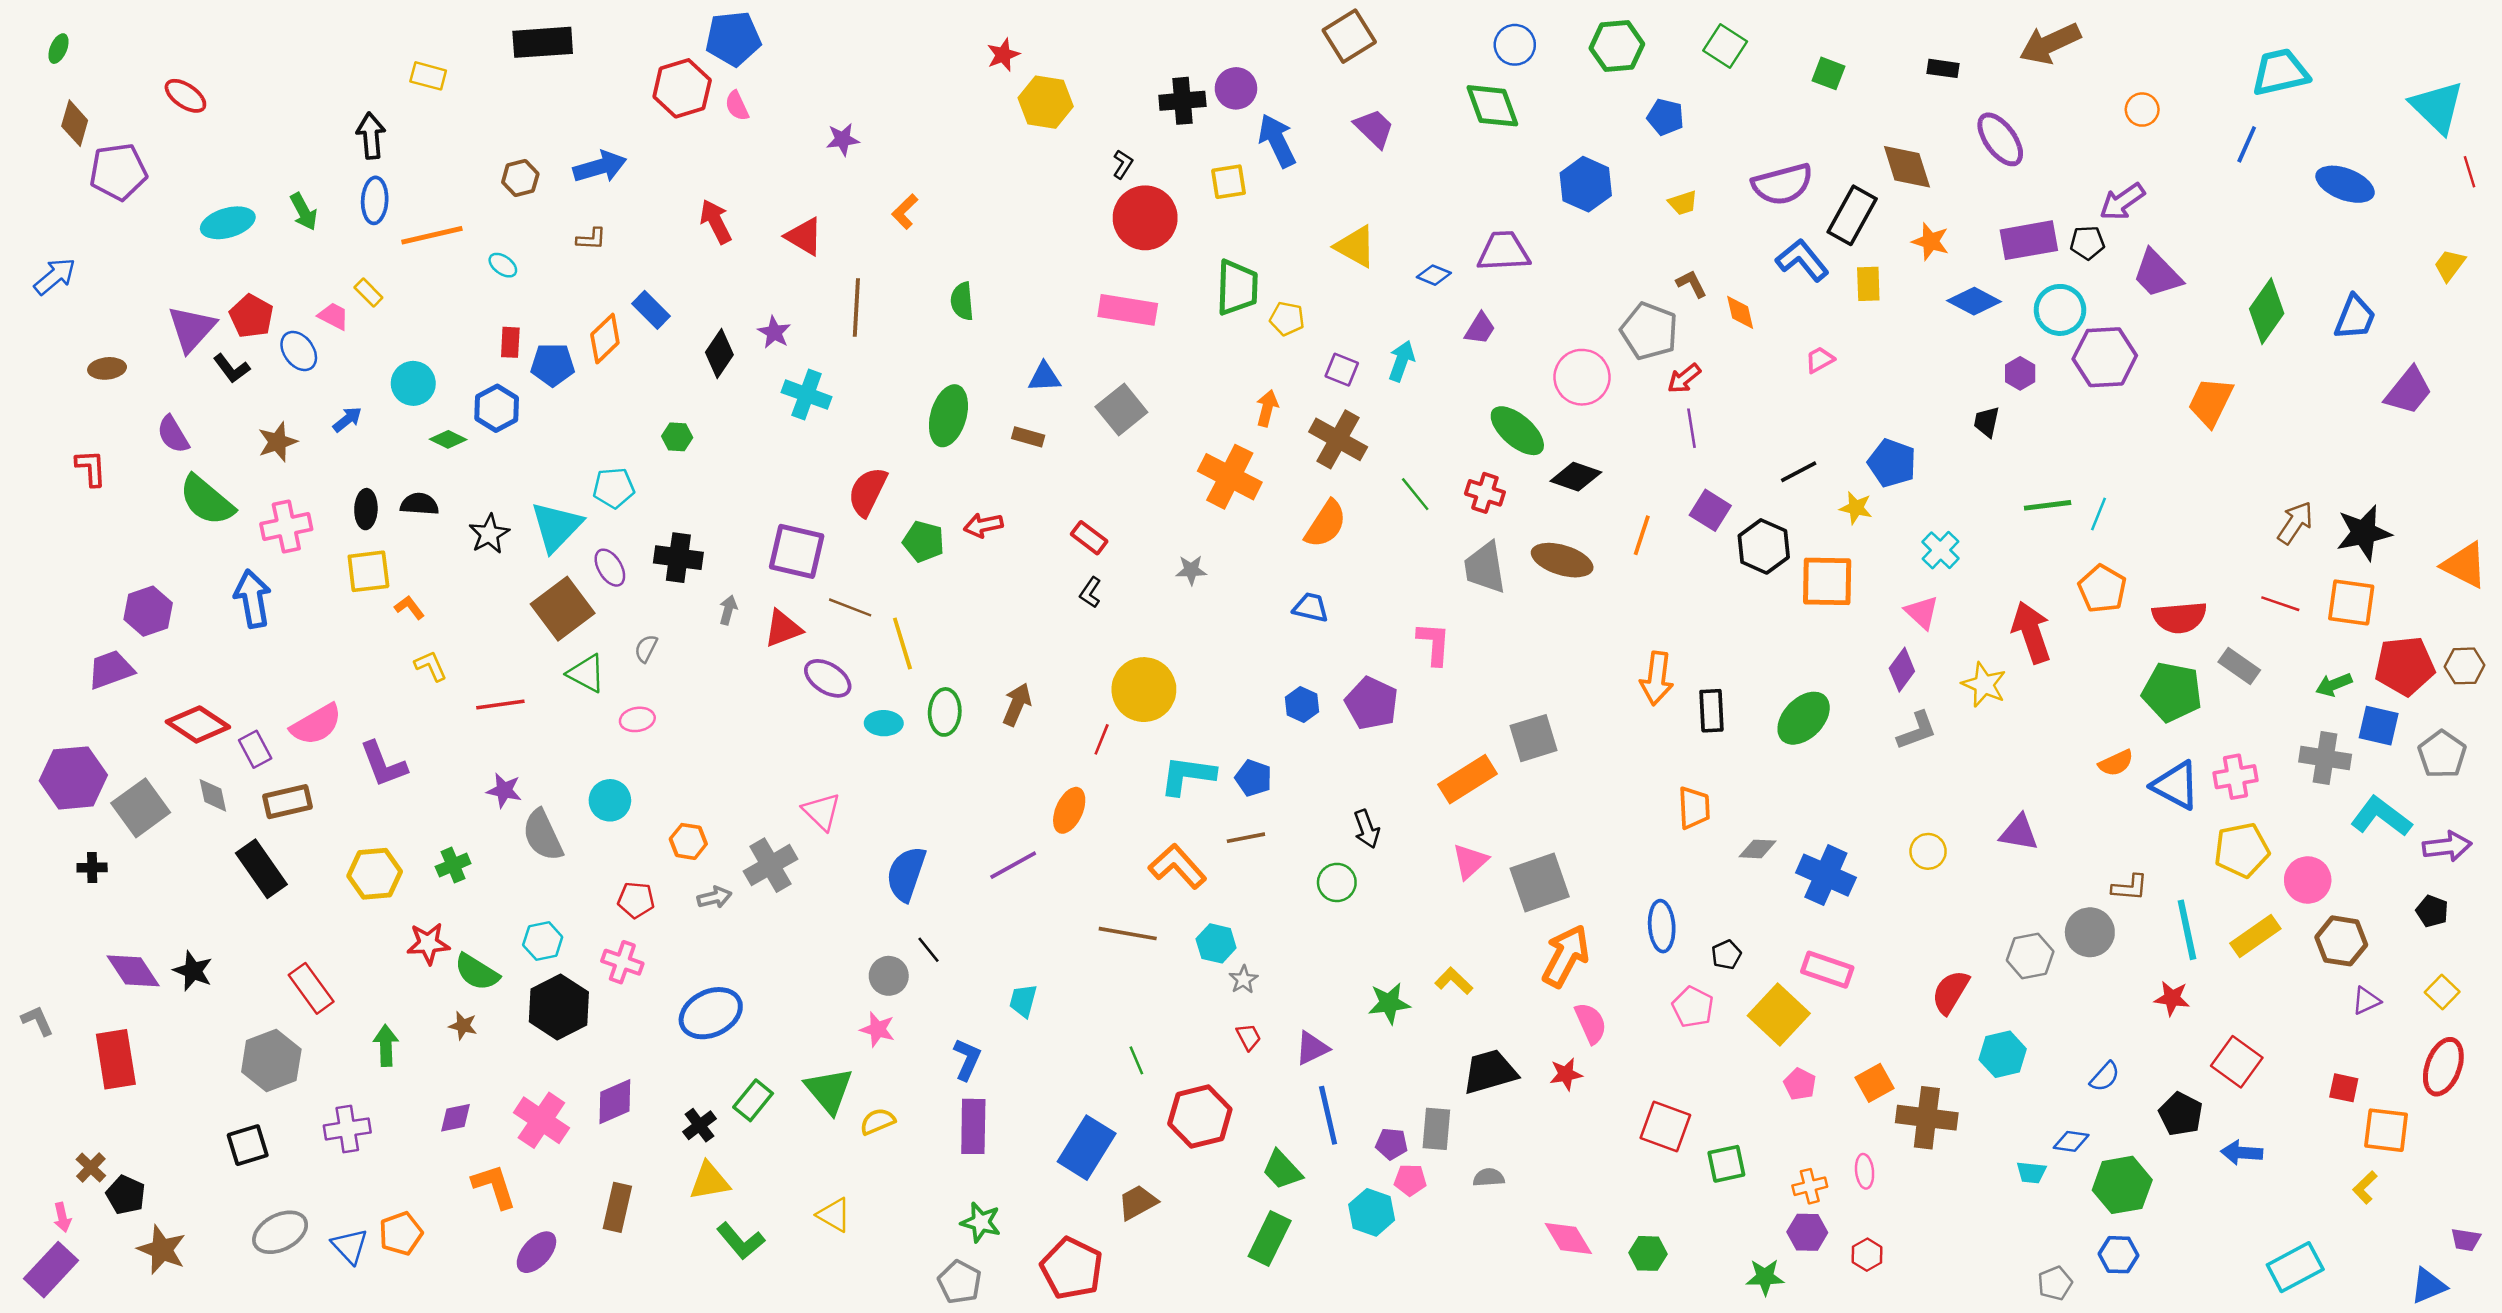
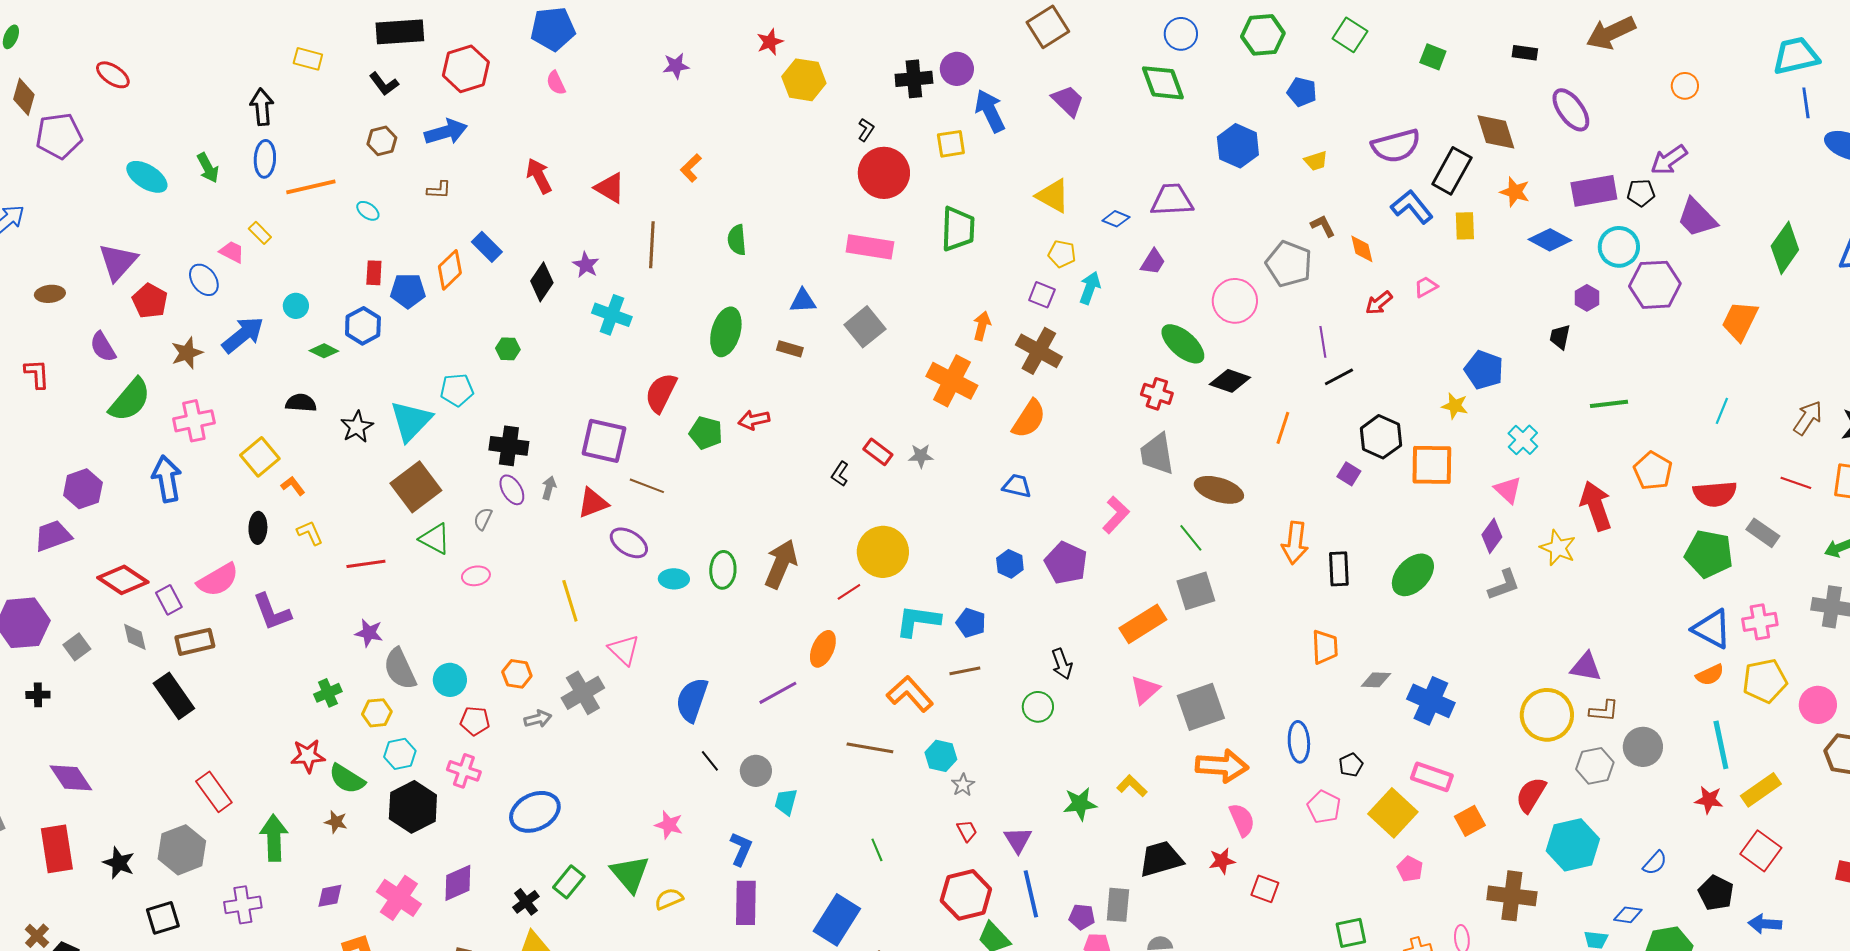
red hexagon: (682, 88) -> (466, 69), moved
purple star: (843, 139) -> (676, 66), moved
blue line: (2247, 144) -> (1806, 103), moved, turned -32
cyan ellipse: (228, 223) -> (147, 177), turned 48
red pentagon: (251, 316) -> (150, 301), moved
yellow pentagon: (1287, 319) -> (1062, 254), moved
black L-shape: (232, 368) -> (384, 84), moved
red arrow: (1684, 378) -> (1379, 303), moved
cyan circle: (413, 383) -> (296, 306), size x0.7
blue arrow: (347, 419) -> (243, 335), size x1.8
black line: (1799, 472) -> (1339, 377), moved
green line: (1415, 494) -> (1191, 538), moved
green semicircle: (207, 500) -> (130, 400), turned -90
black ellipse: (366, 509) -> (258, 528), moved
purple square: (1710, 510) -> (1349, 474), moved, size x0.7
cyan line: (2099, 514) -> (1722, 411), moved
red rectangle: (1089, 538) -> (878, 452), moved
brown ellipse: (1562, 560) -> (1219, 490), moved
purple ellipse: (610, 568) -> (512, 490), moved
yellow square: (368, 571) -> (260, 457), turned -33
yellow line: (902, 644) -> (570, 601), moved
pink L-shape: (1434, 644) -> (1116, 515), turned 39
brown arrow: (1017, 704) -> (781, 564), size x1.4
red line: (1102, 739) -> (849, 592), turned 35
orange semicircle: (2116, 763) -> (1710, 675), moved
cyan circle: (610, 800) -> (450, 680), moved
gray square: (141, 808) -> (77, 647), size x0.6
yellow circle: (1928, 851) -> (1547, 715), moved, size x1.8
yellow hexagon: (375, 874) -> (377, 713), moved, size x0.7
brown L-shape: (2130, 887) -> (1604, 711), moved
yellow rectangle: (2255, 936) -> (1761, 790), moved
orange arrow: (1566, 956) -> (1222, 766), turned 66
black star: (193, 971) -> (119, 863), moved
gray circle: (889, 976) -> (756, 771), moved
green arrow: (386, 1046) -> (274, 838), size x1.4
purple triangle: (1312, 1048) -> (1018, 840), turned -36
cyan hexagon: (2003, 1054) -> (1573, 845), size x1.4
orange square: (1875, 1083) -> (1470, 821), moved
red hexagon: (1200, 1116) -> (966, 895), moved
red square: (1665, 1126) -> (1265, 889), moved, size x0.7

